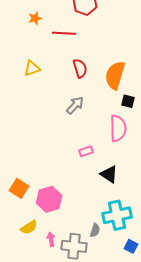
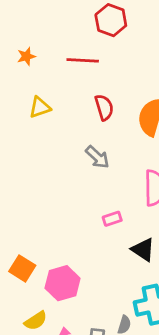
orange star: (35, 18) -> (26, 56), moved
gray arrow: (75, 105) -> (97, 157), turned 90

